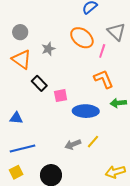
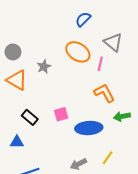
black rectangle: (39, 83) -> (30, 117), moved
yellow line: (93, 142) -> (108, 158), moved

